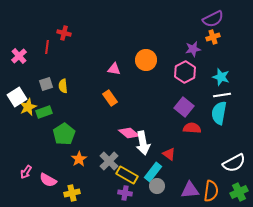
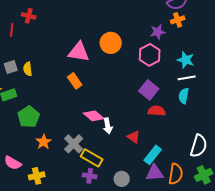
pink triangle: (114, 69) -> (79, 52), size x1.6
cyan semicircle: (219, 113) -> (184, 96), size x0.7
white arrow: (143, 143) -> (108, 126), size x0.7
white semicircle: (234, 163) -> (199, 146), turned -45
cyan rectangle: (153, 172) -> (153, 155), moved
gray circle: (157, 186) -> (122, 179), moved

